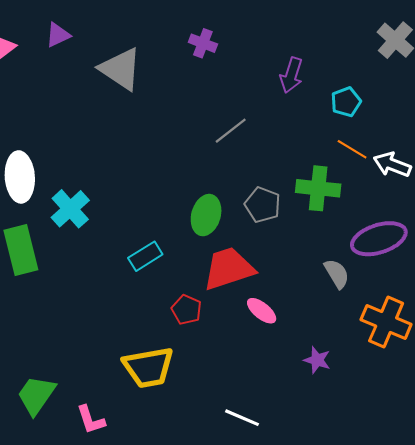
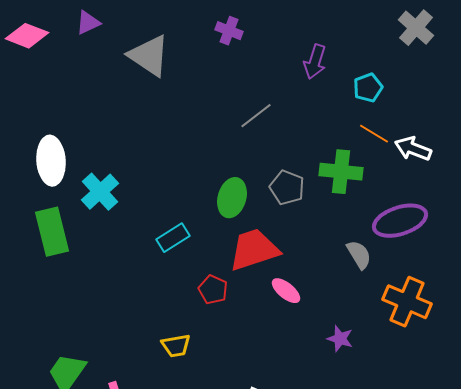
yellow trapezoid: (148, 367) -> (176, 346), size x0.6

